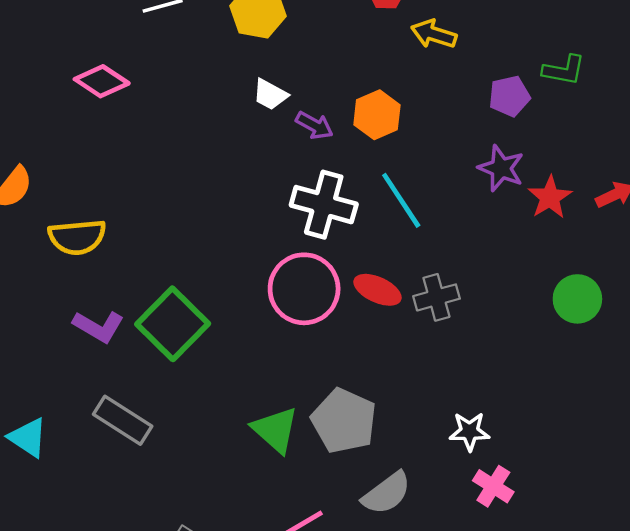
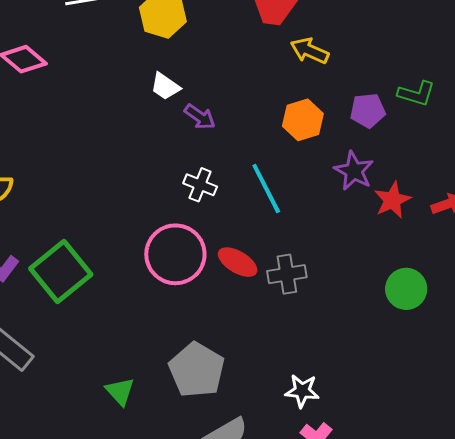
orange hexagon: (377, 115) -> (303, 120), moved
white cross: (324, 205) -> (200, 185), size x0.6
green triangle: (275, 430) -> (120, 391), moved, size x0.7

